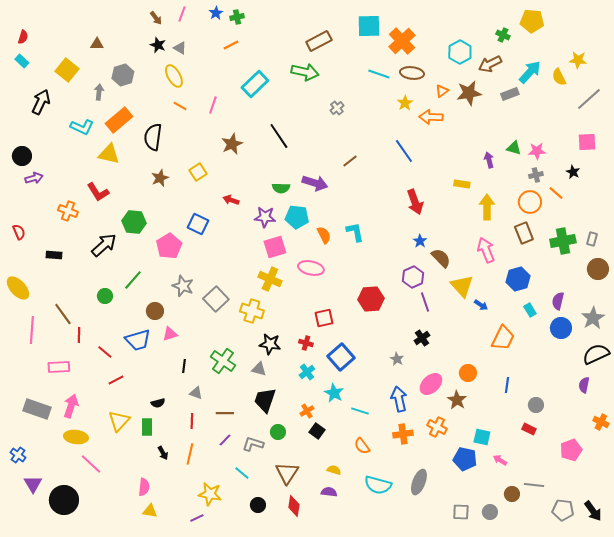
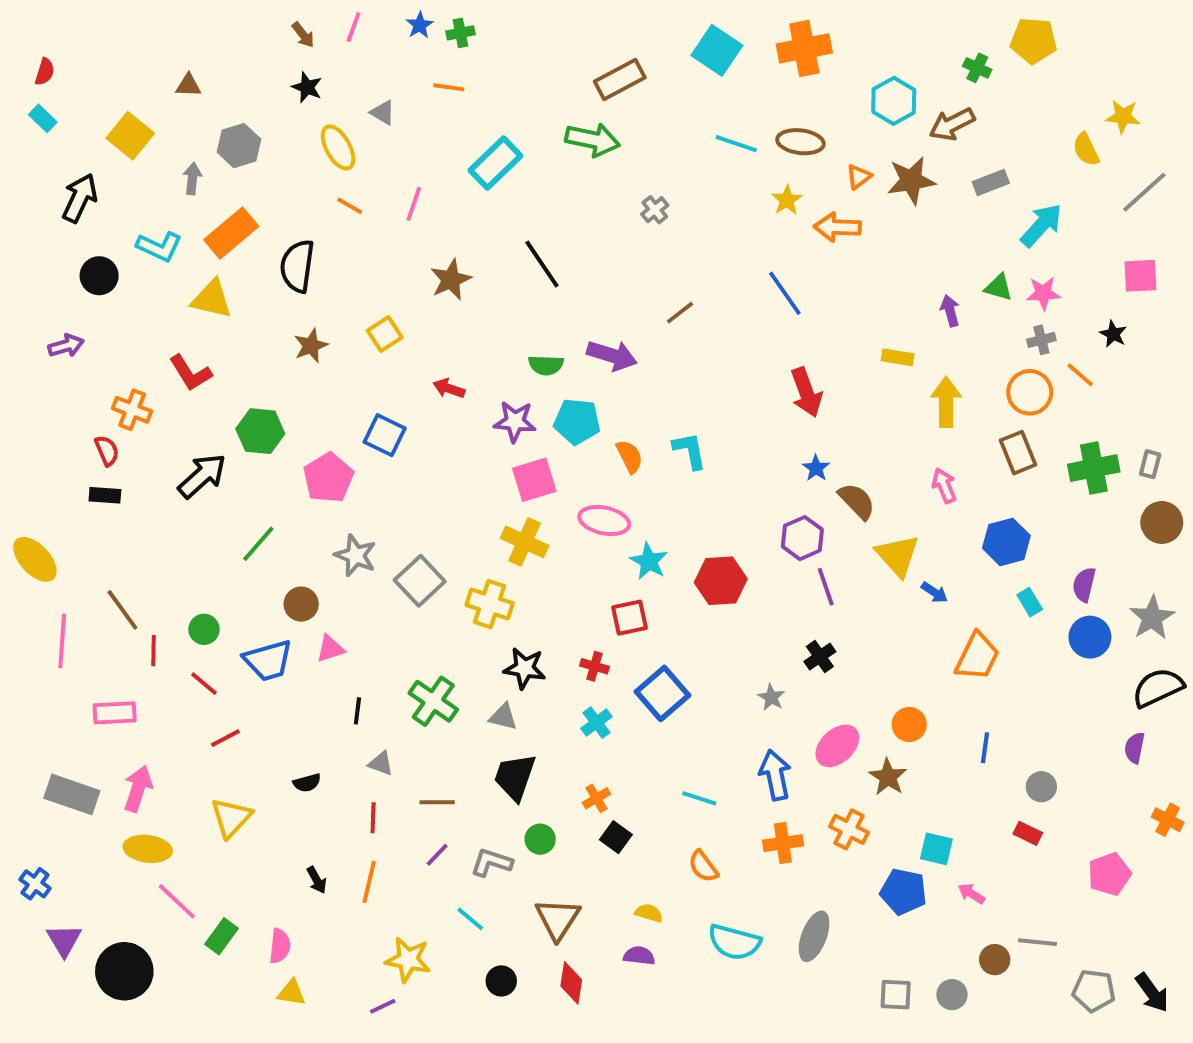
cyan square: (369, 26) -> (717, 50), turned 35
orange cross: (402, 41) -> (804, 48), moved, turned 32
orange line: (231, 45) -> (449, 87), turned 35
gray triangle: (180, 48) -> (383, 113), moved
cyan arrow: (530, 72) -> (1041, 225), moved
black circle: (22, 156) -> (99, 276), moved
red semicircle: (19, 232) -> (107, 451), moved
pink arrow: (486, 250) -> (944, 486), size x0.7
green circle: (105, 296) -> (204, 629), moved
cyan star: (334, 393) -> (649, 561), moved
green rectangle: (147, 427) -> (221, 936), moved, turned 36

